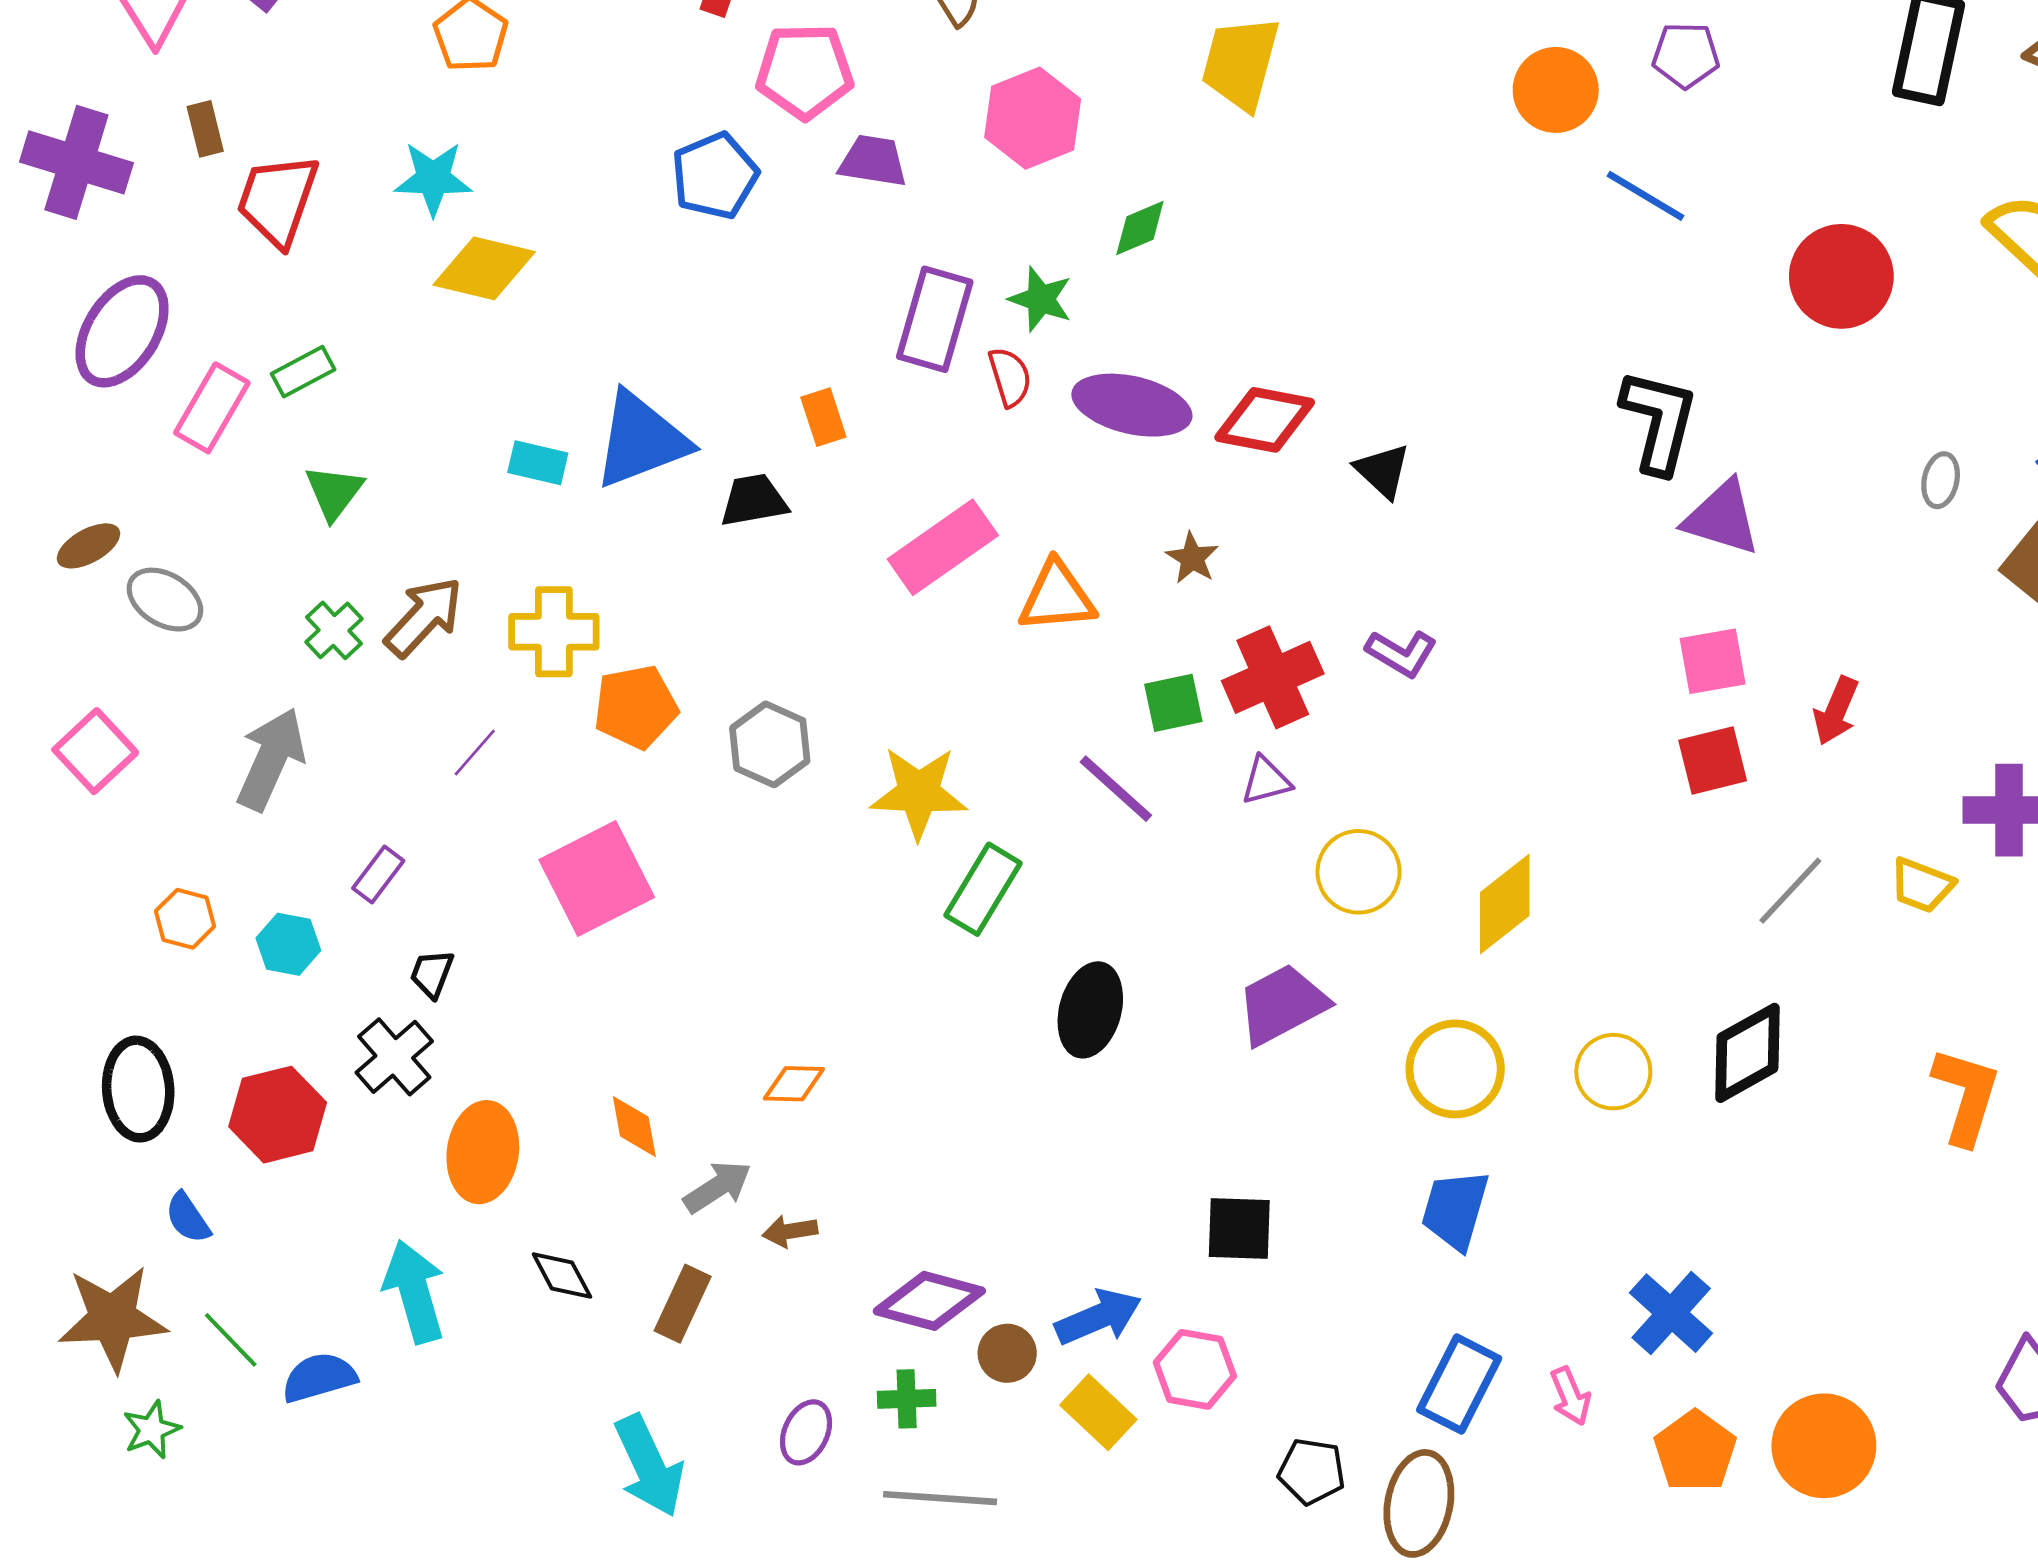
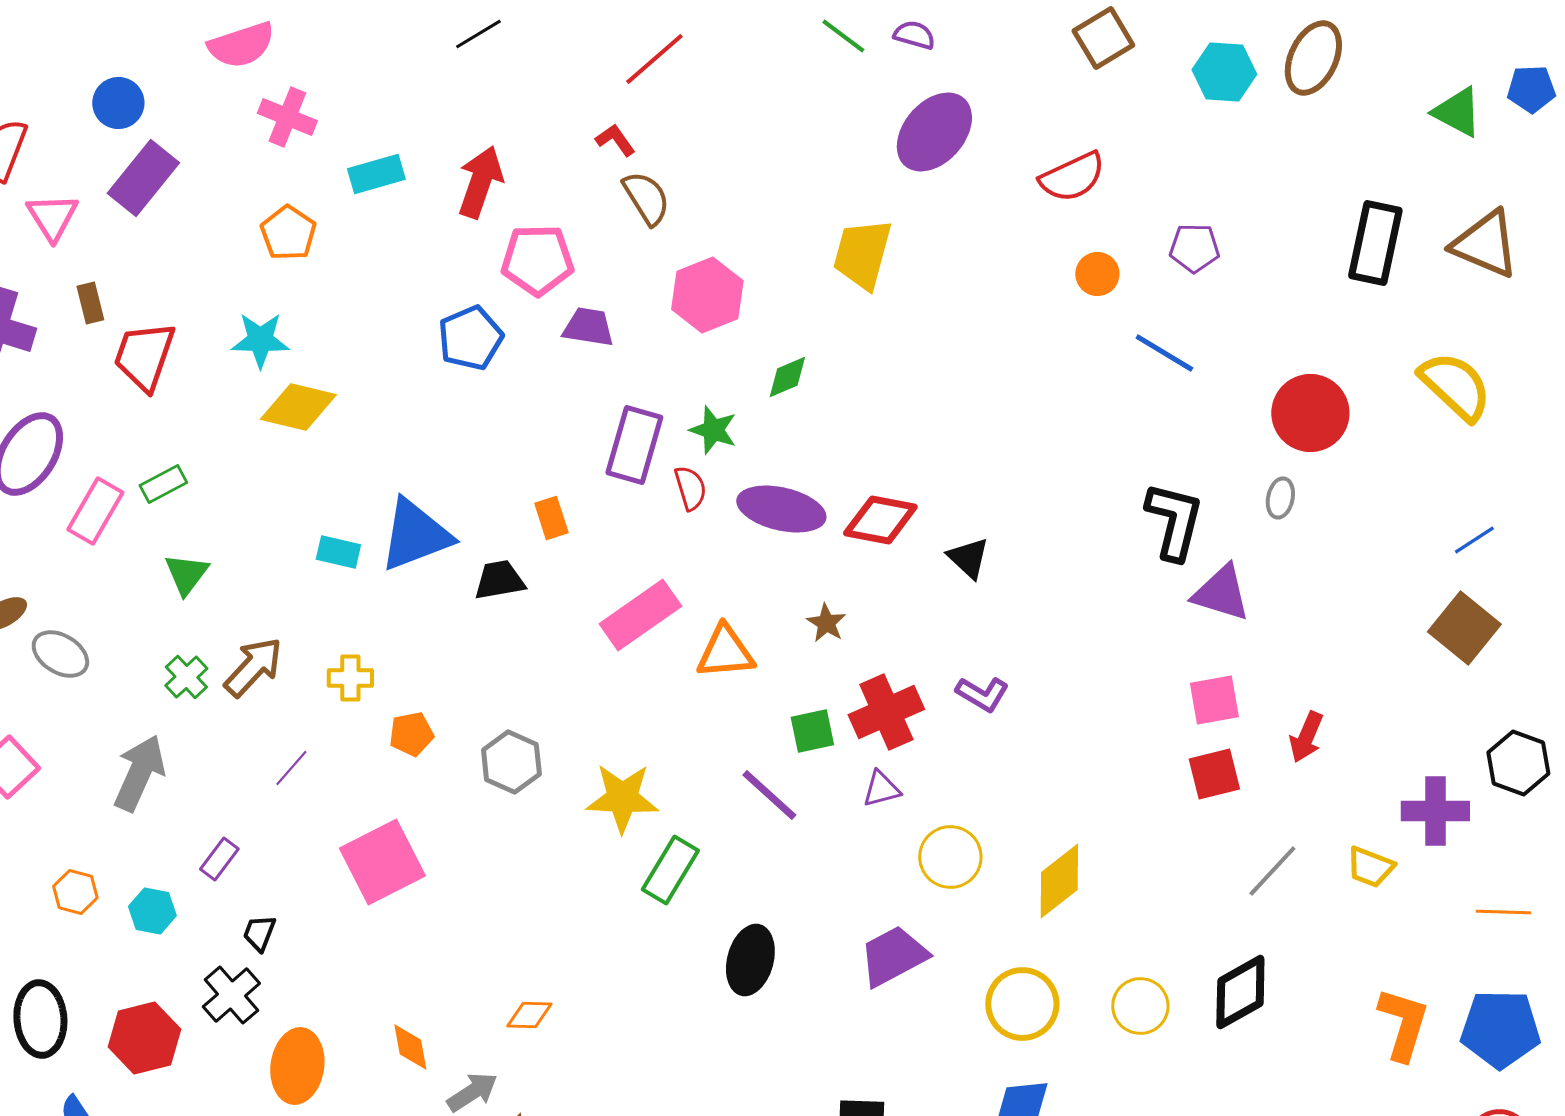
orange circle: (1556, 90) -> (1097, 274), size x0.7
gray ellipse: (1941, 480) -> (1280, 498), moved
yellow cross: (554, 632) -> (350, 678), size x0.7
orange pentagon: (636, 707) -> (411, 734), size x0.7

